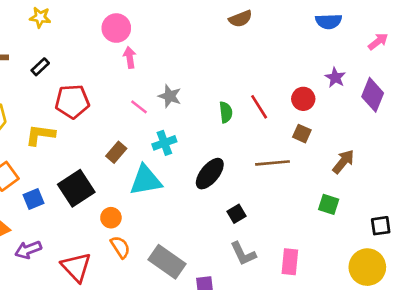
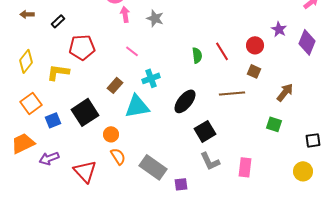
gray star: (170, 96) -> (155, 18), moved
black square: (236, 214) -> (205, 131), size x1.5
yellow circle: (367, 267) -> (303, 171), size x0.7

